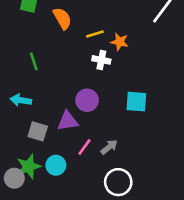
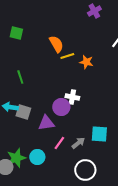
orange semicircle: (62, 18) -> (56, 44), moved
white cross: (101, 60) -> (72, 97), moved
cyan square: (136, 102) -> (99, 134), moved
gray square: (38, 131) -> (23, 112), moved

